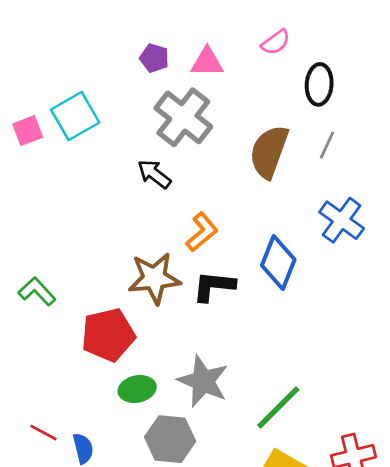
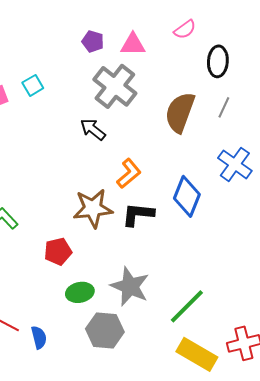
cyan square: (75, 116) -> (33, 85), size x0.6
red pentagon: (108, 335) -> (58, 251), size x0.7

